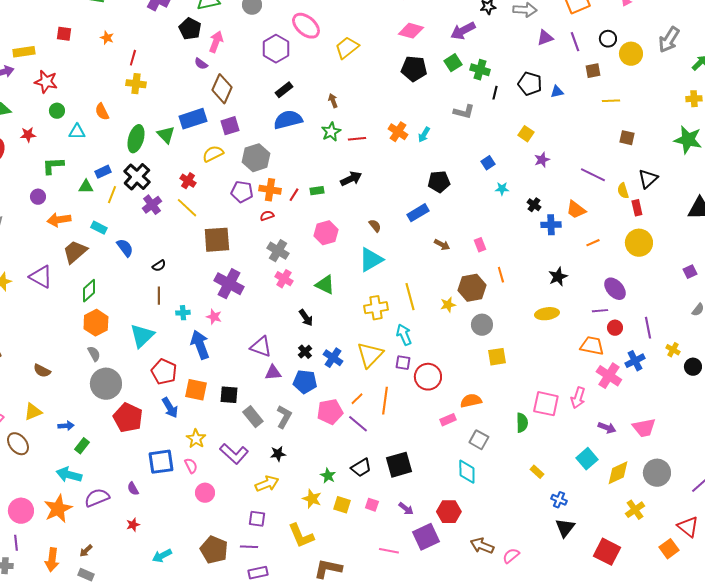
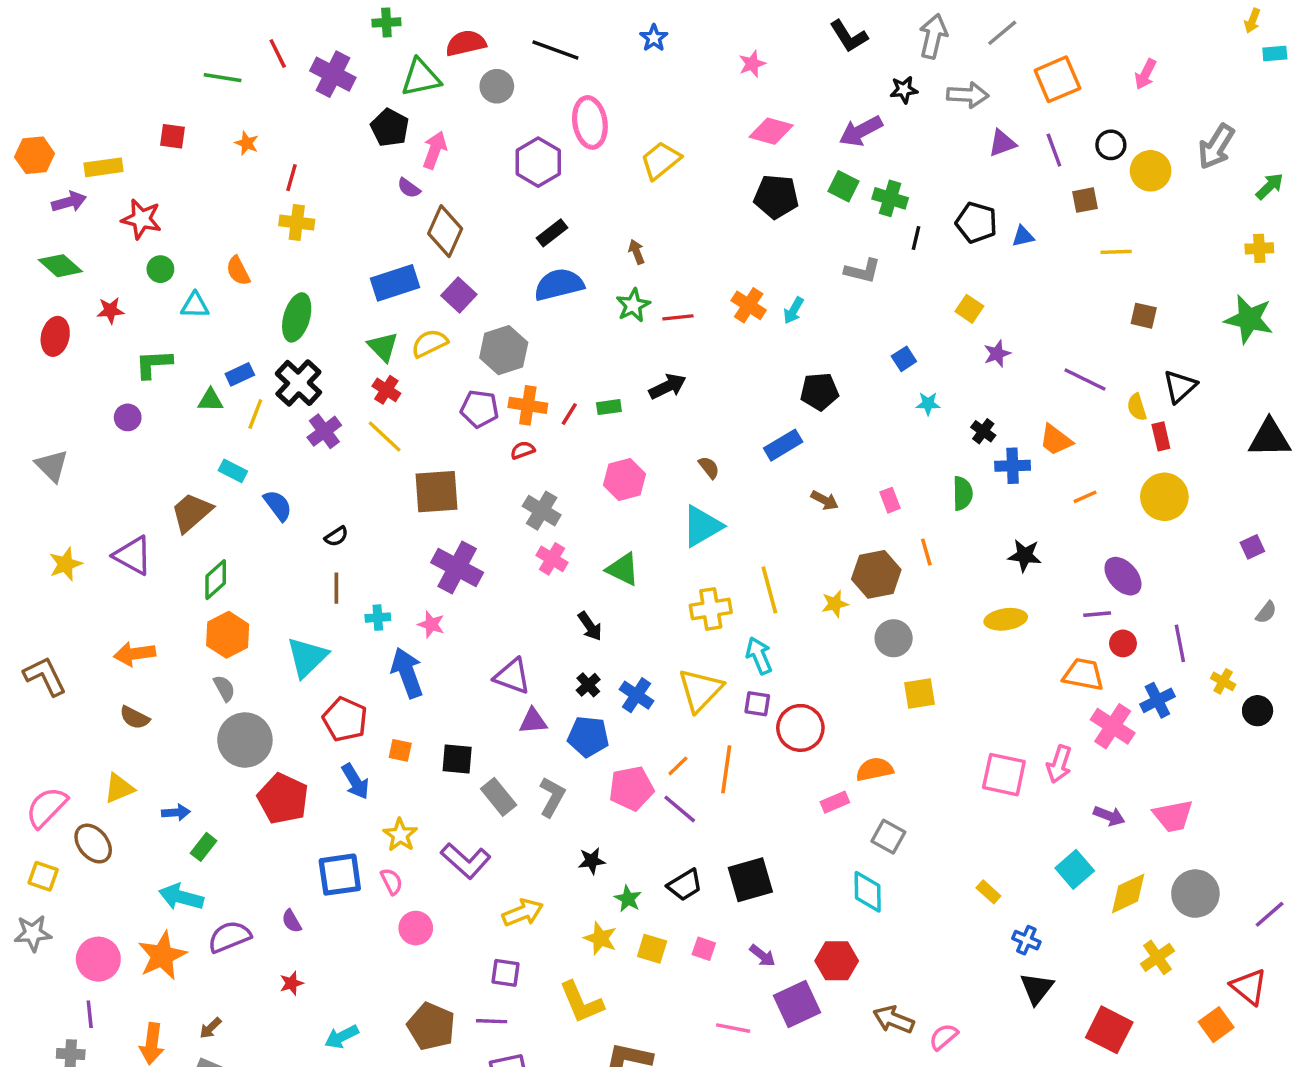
pink ellipse: (306, 26) -> (590, 122), turned 40
green square: (453, 63) -> (844, 186), turned -30
purple square: (230, 126) -> (459, 295), turned -30
green triangle: (166, 135) -> (383, 347), moved
orange arrow: (59, 220) -> (135, 654), moved
black star: (558, 277) -> (1025, 555), turned 30
orange square: (196, 390) -> (400, 750), size x0.6
green semicircle: (522, 423) -> (963, 493), moved
black star: (278, 454) -> (592, 861), moved

